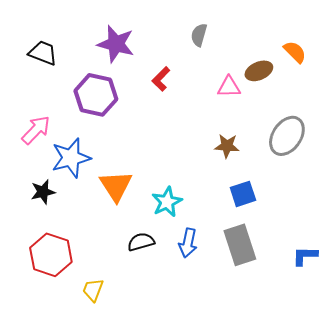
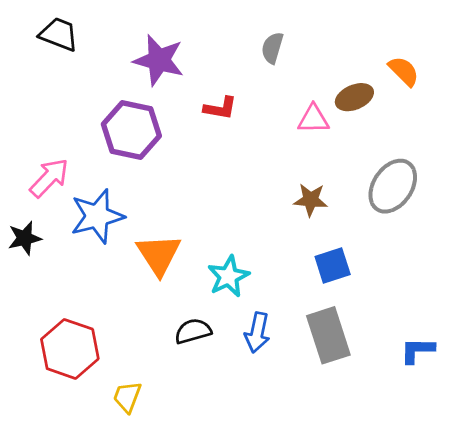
black trapezoid: (43, 53) -> (59, 34), moved
red L-shape: (161, 79) -> (220, 108), turned -125
black star: (43, 192) -> (25, 238), moved

